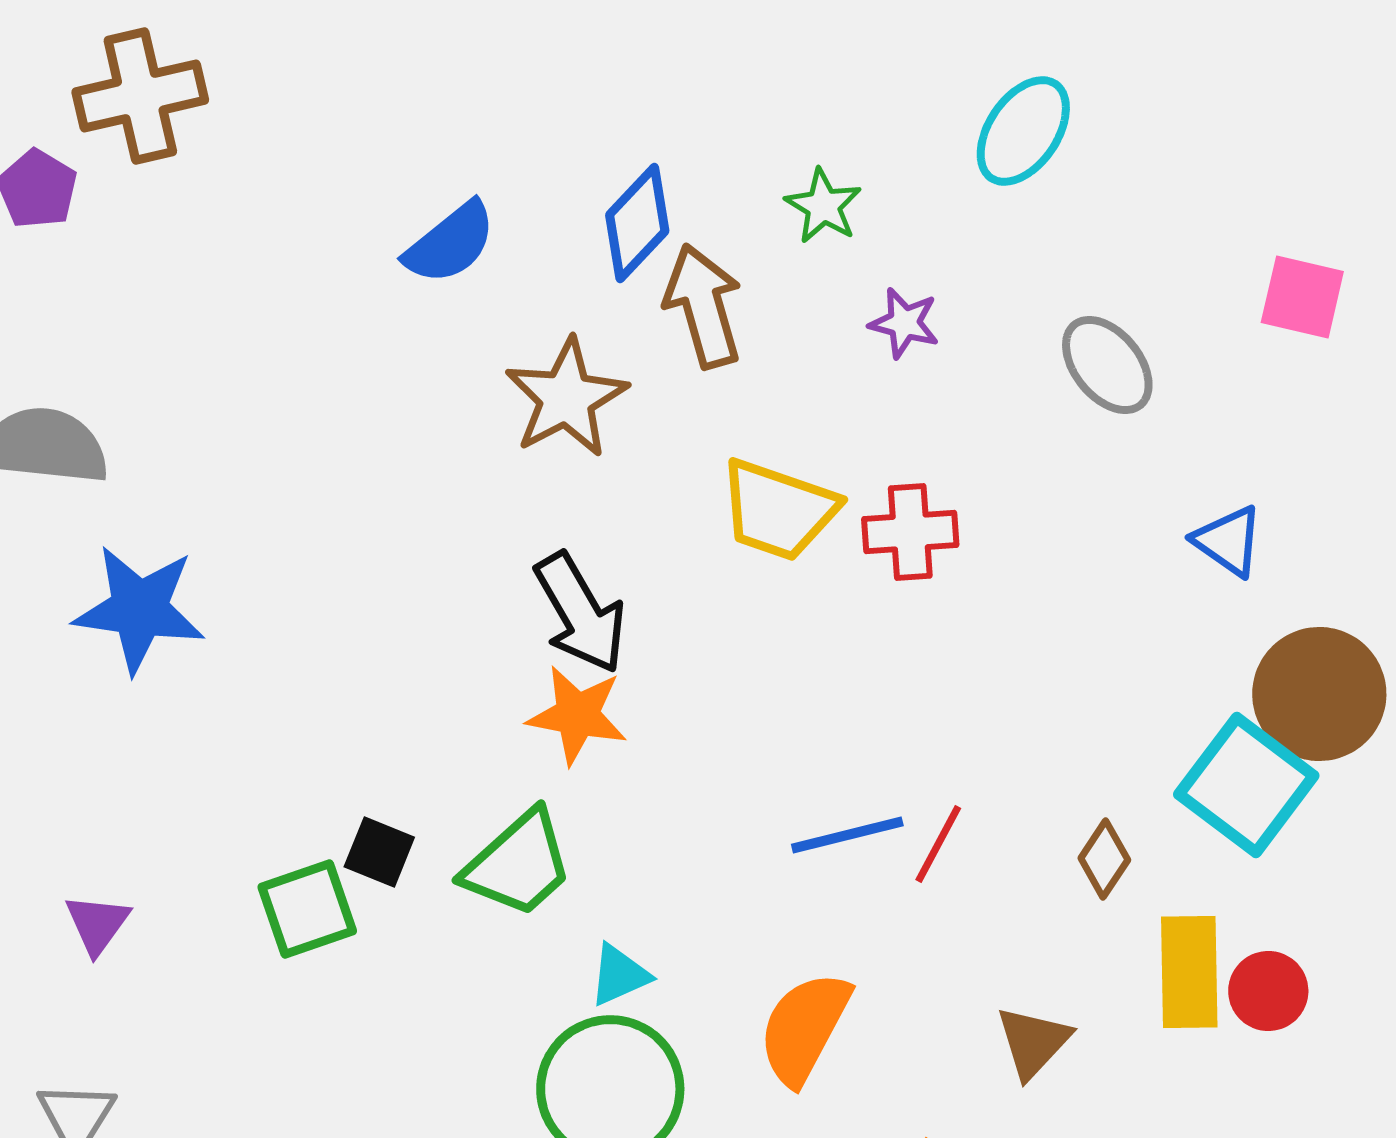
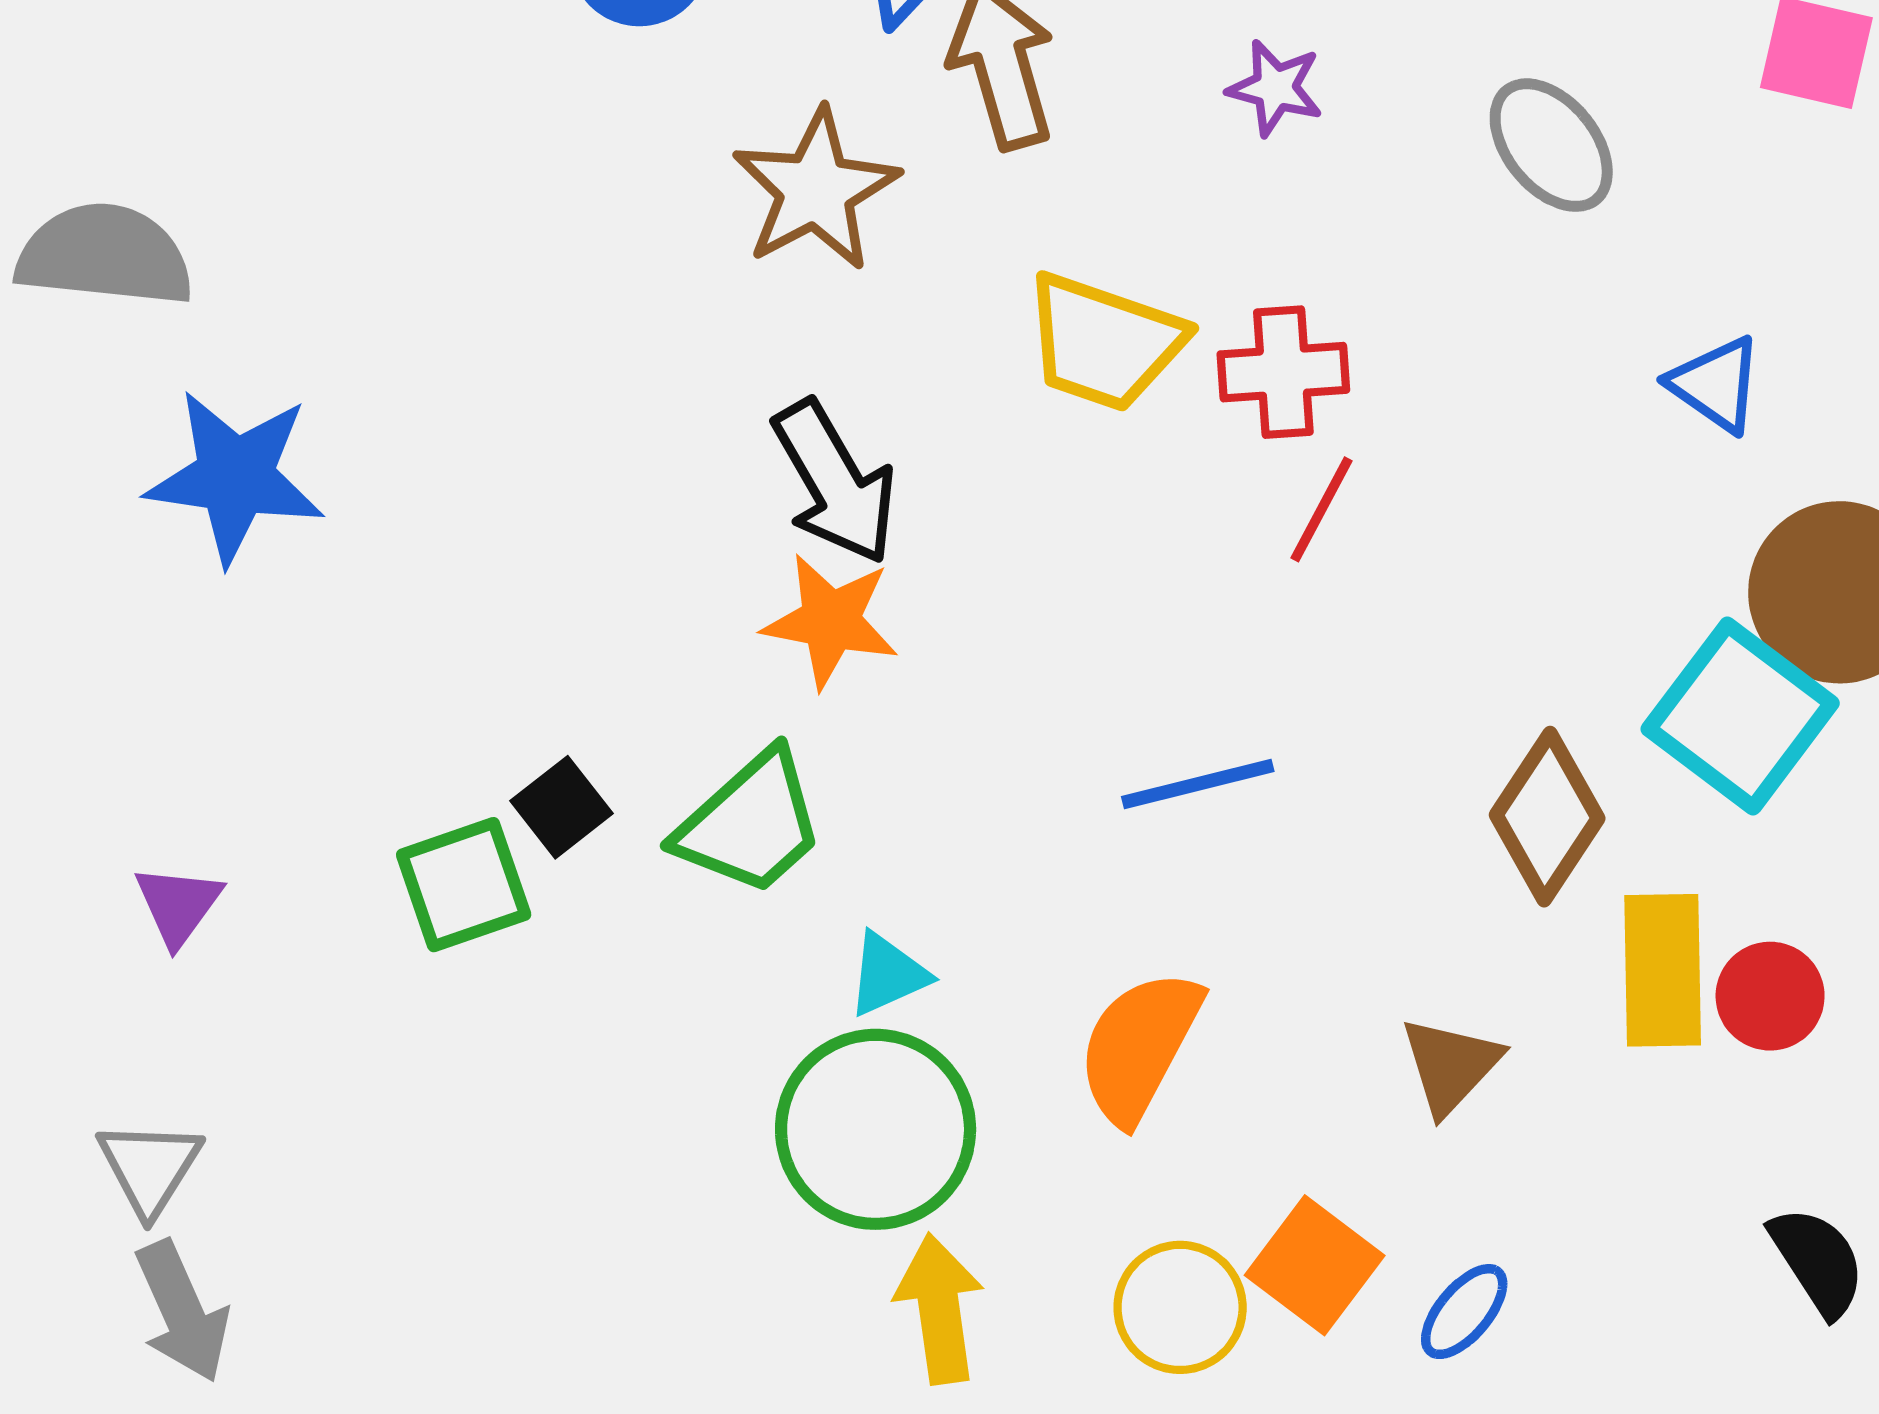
red line: (938, 844) -> (1321, 509), moved
black square: (379, 852) -> (561, 807), turned 30
brown diamond: (1104, 859) -> (1547, 817), size x1.6

